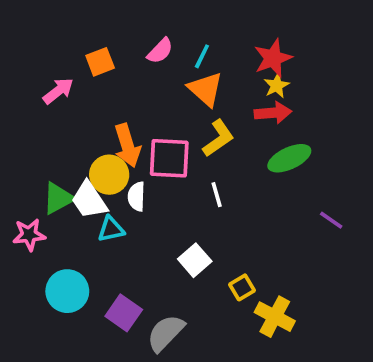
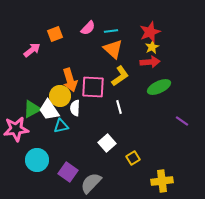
cyan line: (202, 56) -> (111, 31), turned 56
pink star: (29, 235) -> (16, 129), size x1.4
yellow cross: (275, 317) -> (162, 181), moved, turned -35

